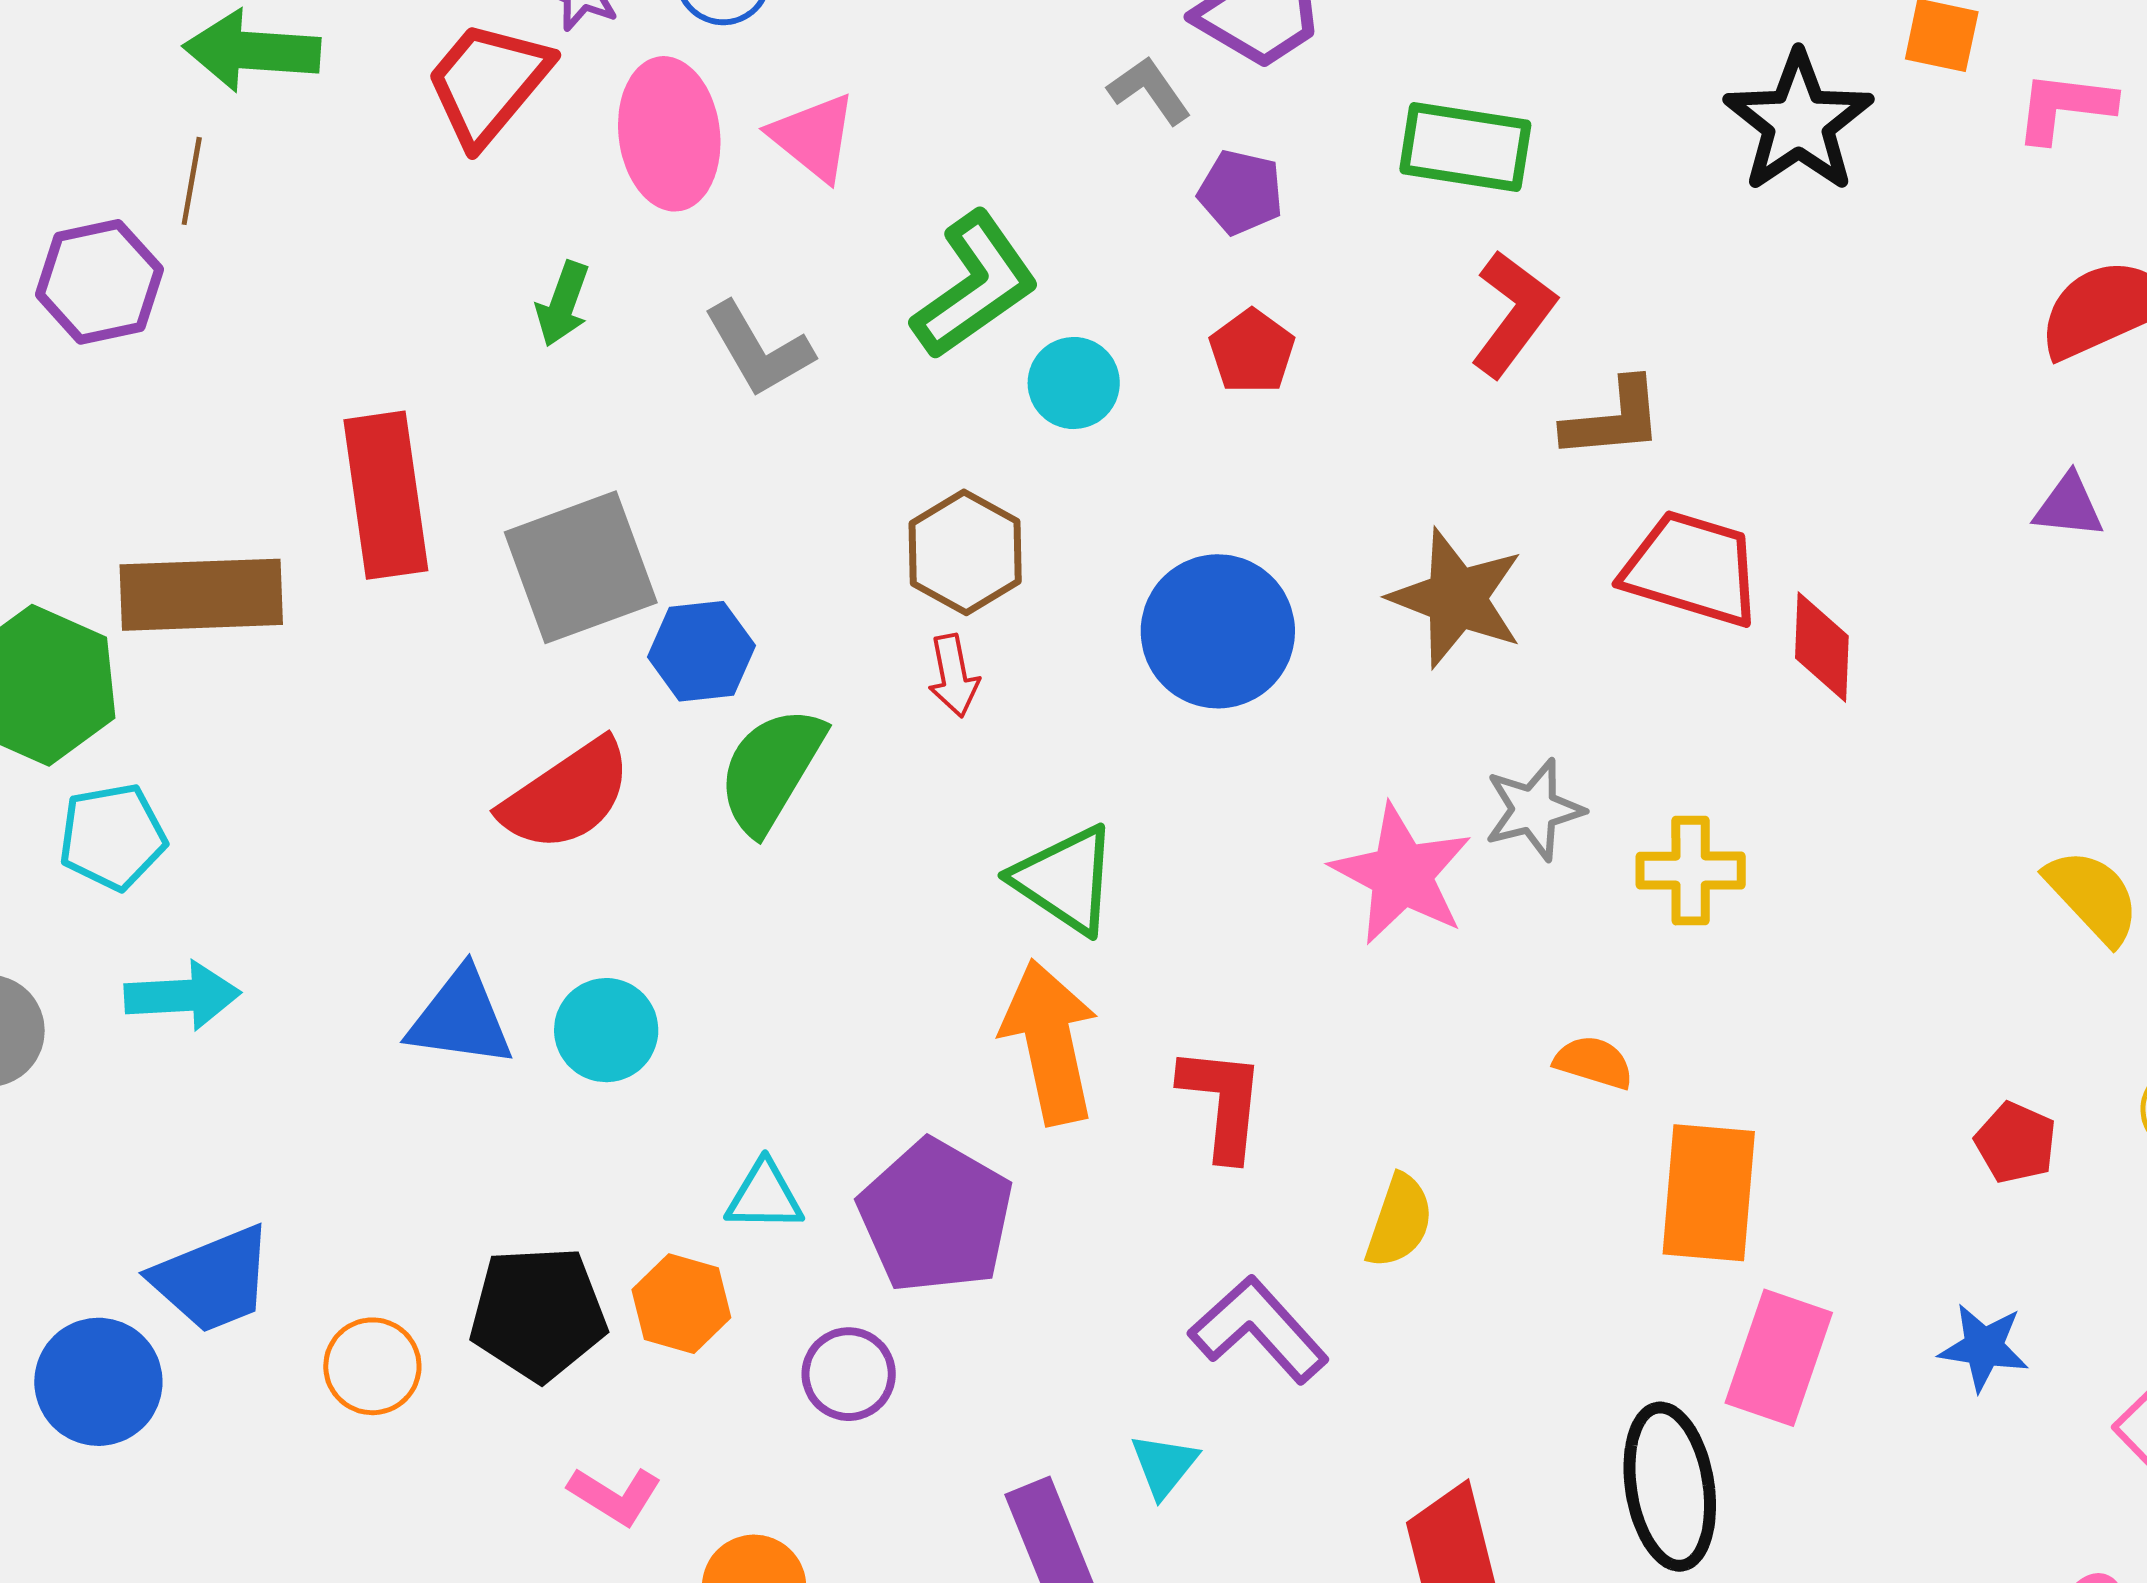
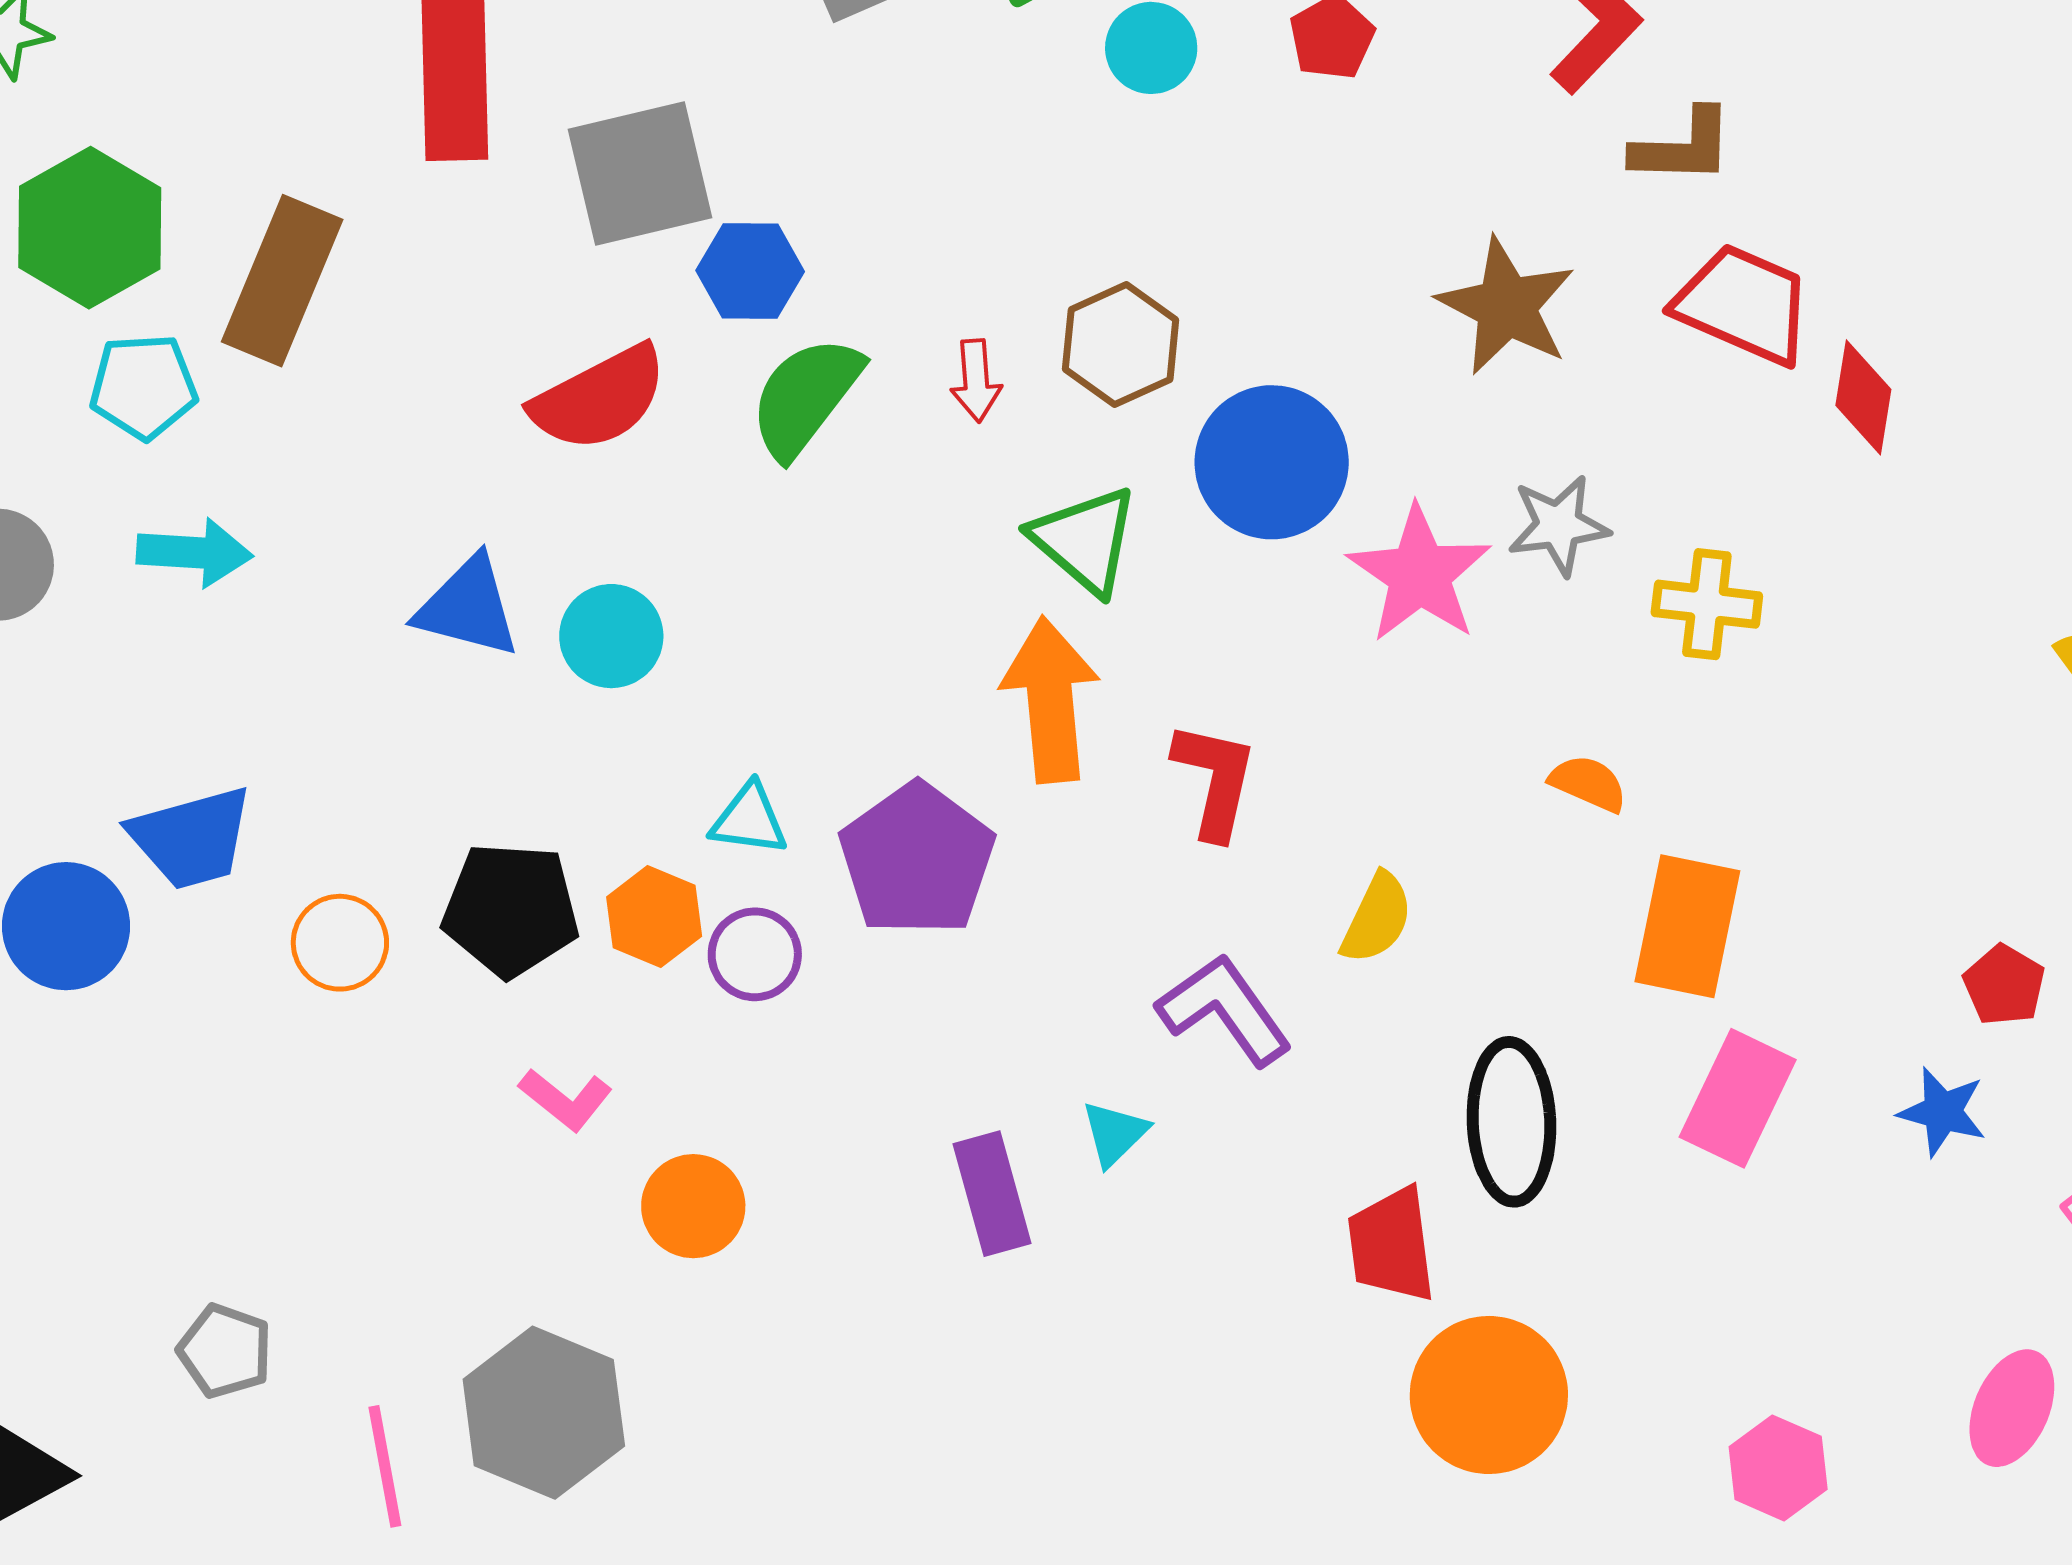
brown hexagon: (965, 552) -> (1121, 344), moved
brown rectangle: (201, 595) -> (282, 281), moved, turned -72
blue circle: (1218, 631) -> (1272, 462), moved
red arrow: (954, 676) -> (976, 381), moved
red pentagon: (2016, 1143) -> (2004, 985), moved
purple circle: (849, 1374) -> (755, 954), moved
black ellipse: (1670, 1487) -> (1511, 1122), moved

